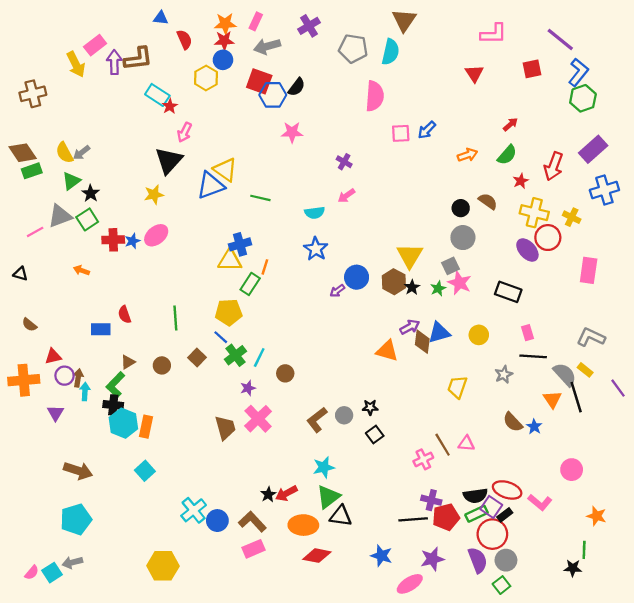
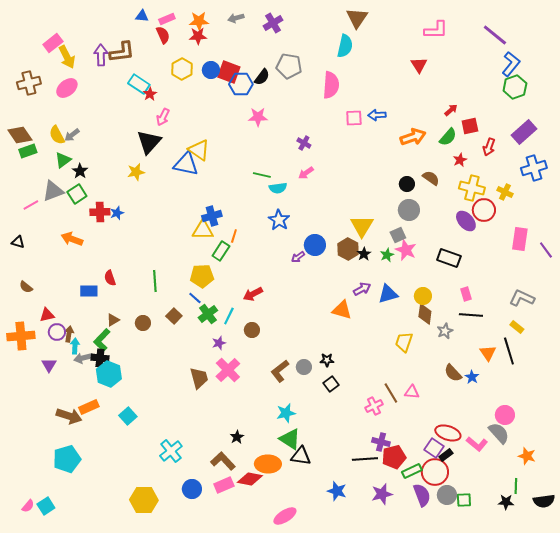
pink rectangle: (256, 21) -> (167, 19), moved, turned 42
pink rectangle: (95, 45) -> (53, 43), moved
gray arrow: (267, 46) -> (236, 18), moved, size x0.7
gray pentagon: (353, 49) -> (289, 66), moved
blue circle: (223, 60) -> (211, 70), moved
red square: (532, 69) -> (470, 126), moved
blue arrow: (427, 130) -> (377, 115), turned 42
orange arrow: (467, 155) -> (413, 137), size x1.4
red arrow: (553, 166) -> (489, 147), size x0.7
blue triangle: (211, 185) -> (186, 164), turned 32
green line: (260, 198) -> (262, 175), moved
pink ellipse: (156, 235) -> (67, 88), moved
orange arrow: (81, 270) -> (72, 239), size x1.5
brown diamond: (422, 342) -> (425, 314), moved
gray semicircle: (565, 375) -> (499, 433), moved
purple line: (618, 388) -> (546, 250), moved
orange rectangle: (146, 427) -> (89, 407), moved, turned 54
red arrow: (286, 493) -> (253, 294), moved
black semicircle: (475, 496) -> (544, 501), moved
green triangle: (328, 497) -> (290, 439), turned -50
green rectangle: (477, 514) -> (412, 471), moved
blue circle: (217, 521) -> (192, 489), moved
red diamond: (317, 556) -> (250, 479), moved
gray arrow: (72, 562) -> (83, 358), moved
pink ellipse: (410, 584) -> (285, 516), moved
green square: (501, 585) -> (464, 500), moved, turned 35

